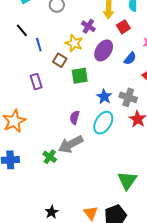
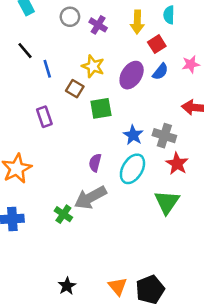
purple cross: (88, 26) -> (98, 25), moved
blue semicircle: (130, 58) -> (160, 72), moved
green triangle: (127, 181) -> (167, 202), moved

